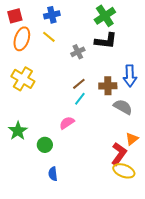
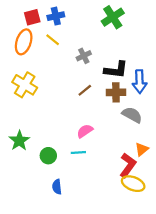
red square: (15, 16) -> (32, 17), moved
black L-shape: (106, 41) -> (116, 70), moved
cyan line: (80, 99) -> (78, 152), moved, turned 48
pink semicircle: (67, 123) -> (85, 131), moved

